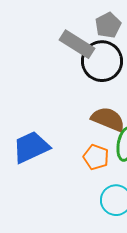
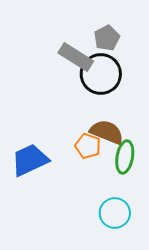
orange pentagon: (96, 157) -> (88, 146), moved

